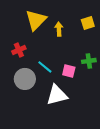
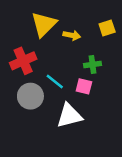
yellow arrow: (59, 29) -> (72, 35), turned 104
red cross: (19, 50) -> (23, 61), size x1.5
green cross: (89, 61) -> (92, 64), moved

